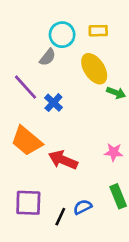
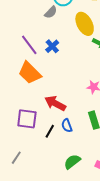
purple line: (25, 87) -> (29, 45), moved
red arrow: (63, 160) -> (55, 103), moved
blue semicircle: (83, 207) -> (67, 126), turned -88

